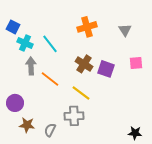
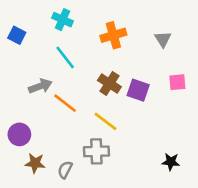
cyan cross: (25, 43) -> (62, 20), moved
gray arrow: (31, 66) -> (40, 86), turned 72
black star: (135, 133) -> (171, 162), moved

